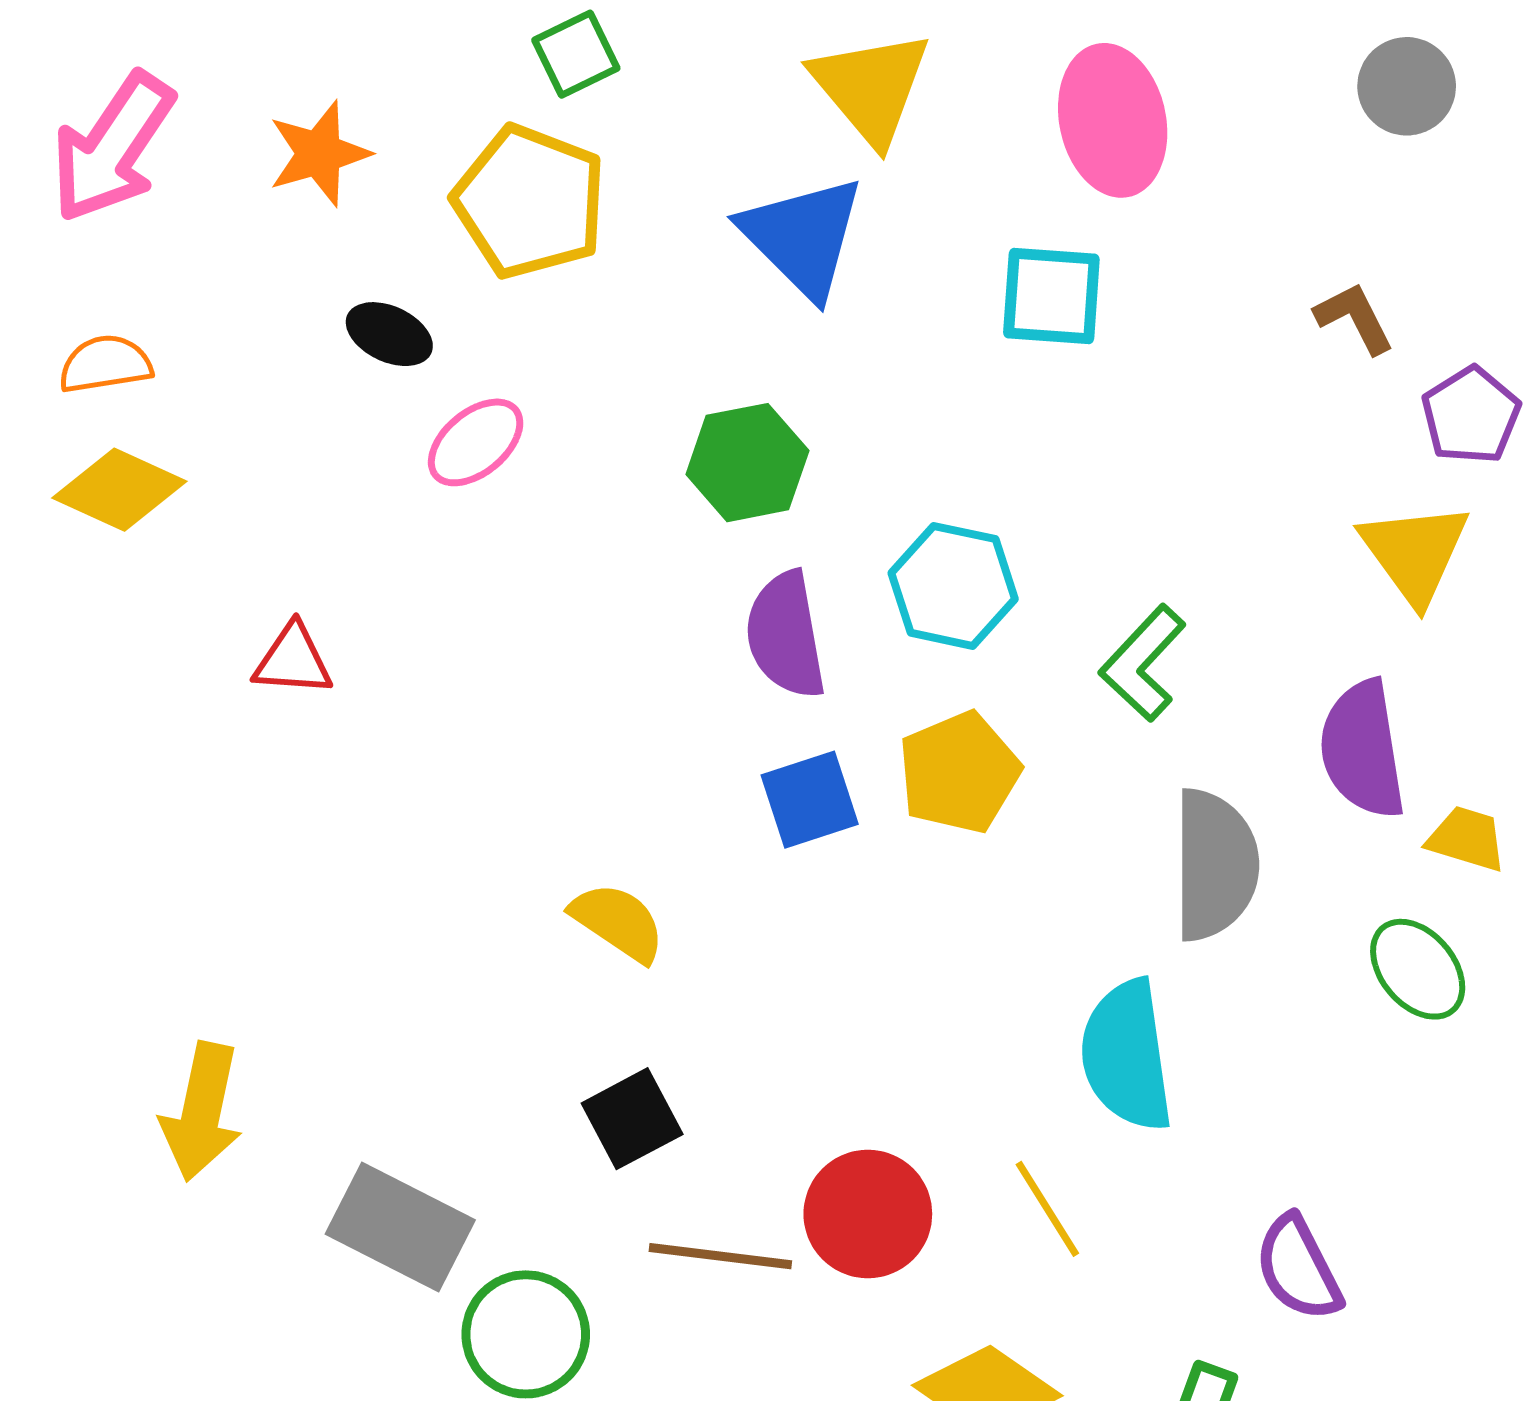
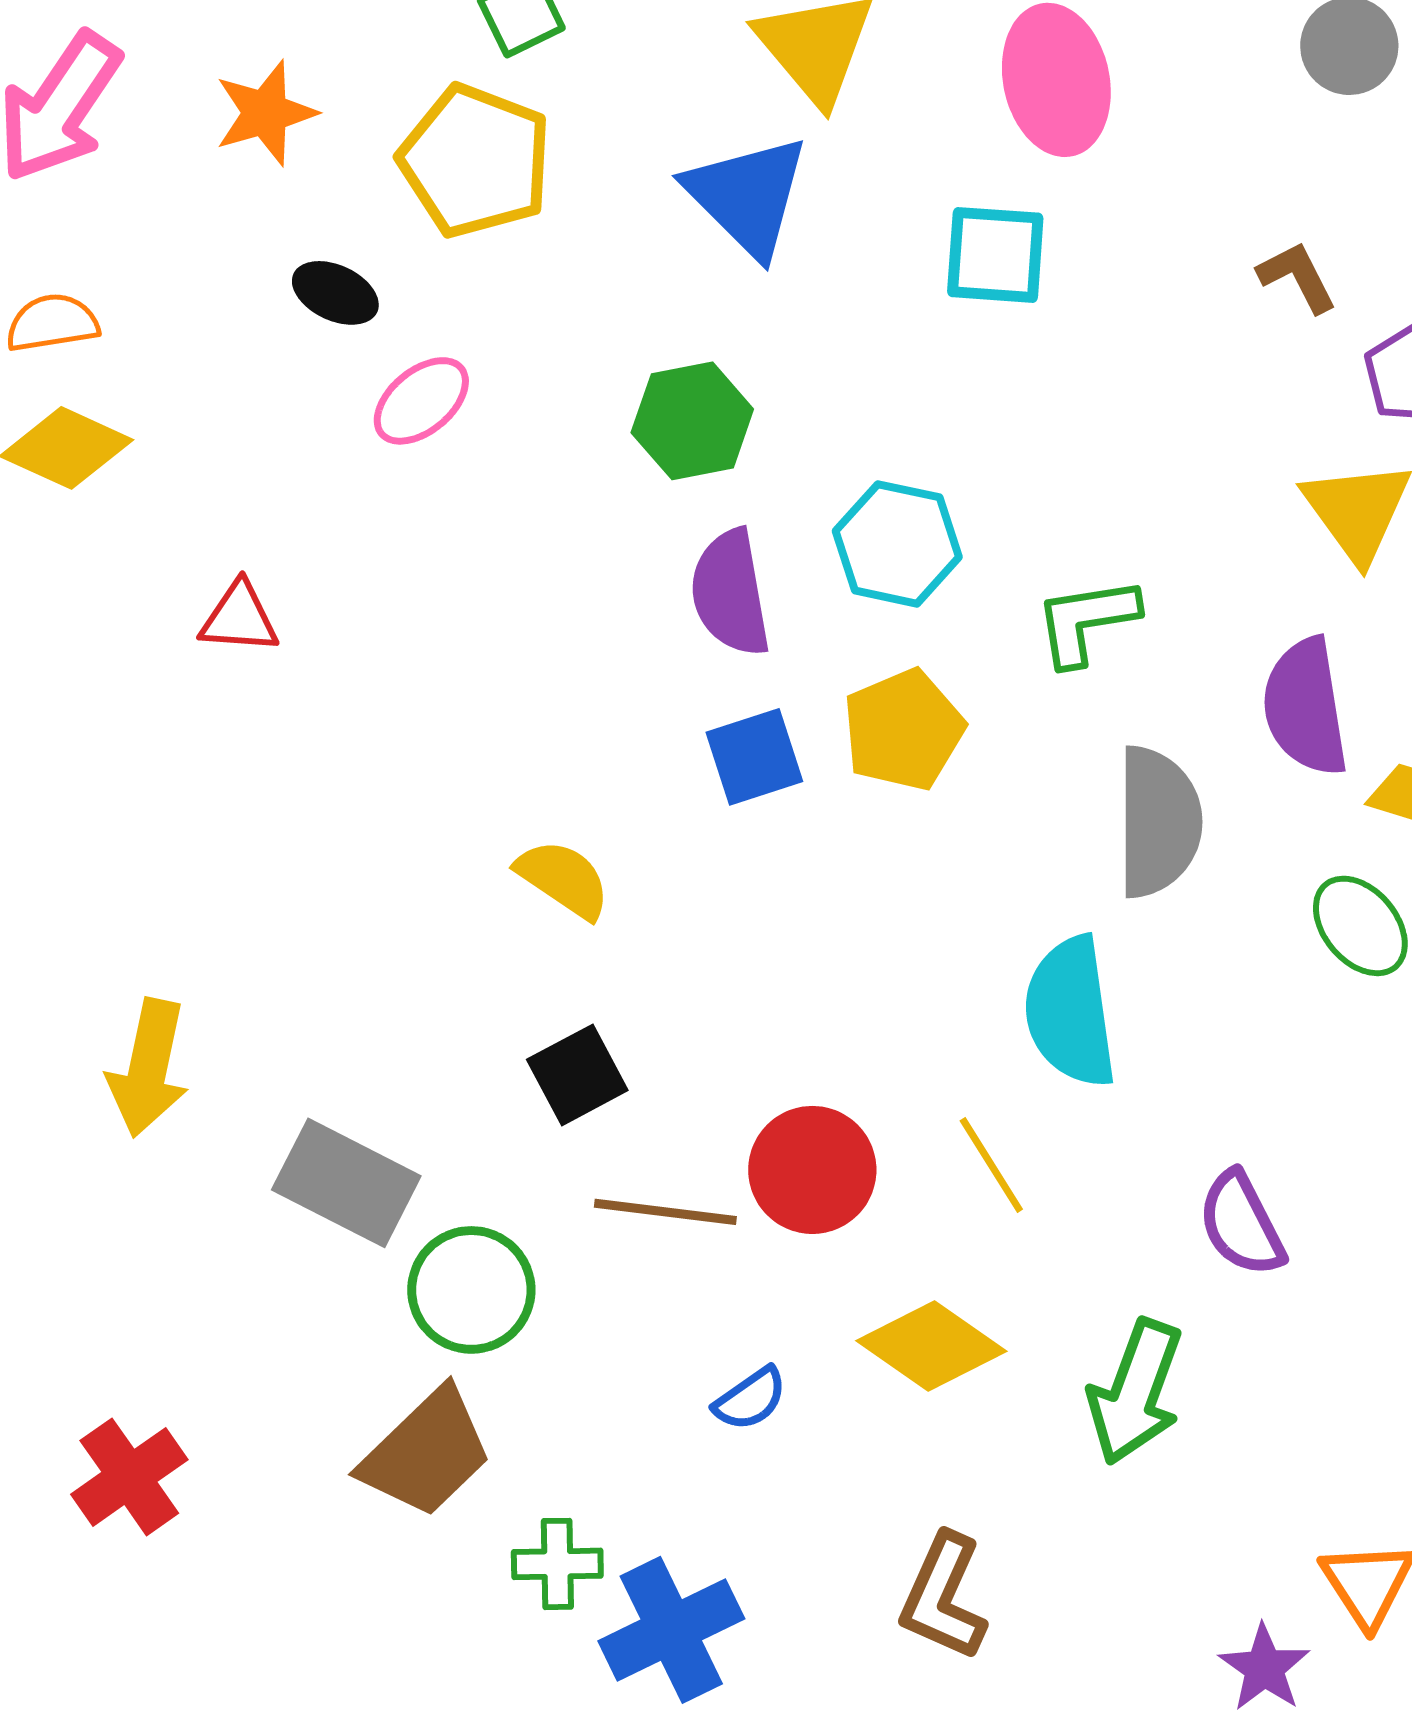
green L-shape: (1143, 663) -> (1086, 621), turned 38

